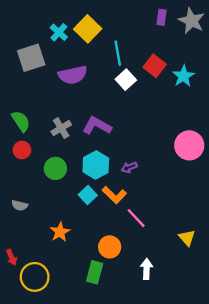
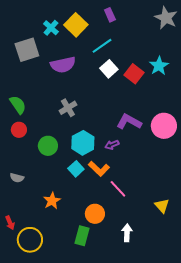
purple rectangle: (162, 17) -> (110, 15), moved, turned -32
cyan line: (118, 53) -> (102, 46), turned 65
red square: (155, 66) -> (134, 74), moved
purple L-shape: (97, 126) -> (129, 122), moved
gray cross: (61, 128) -> (68, 108), moved

